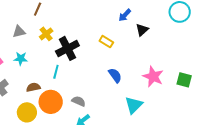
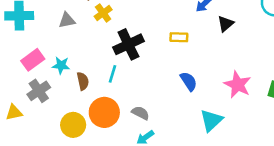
yellow cross: (46, 34) -> (103, 13), moved
yellow rectangle: (106, 42) -> (179, 37), turned -32
cyan star: (21, 59) -> (61, 65), moved
brown semicircle: (33, 87) -> (83, 81), moved, turned 88

